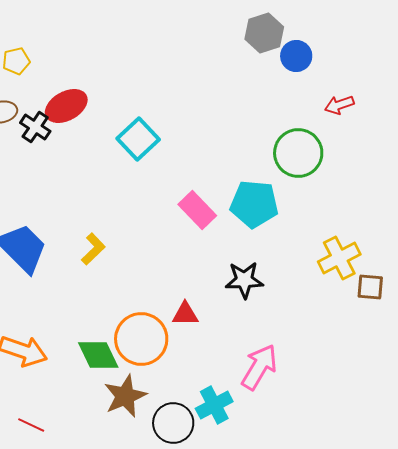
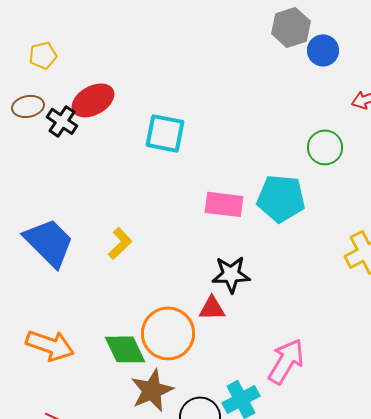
cyan square: (138, 139) -> (165, 133), turned -36
green circle: (298, 153) -> (325, 147), size x0.7
pink rectangle: (197, 210) -> (224, 204), turned -39
black star: (244, 280) -> (231, 274), moved

